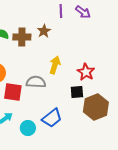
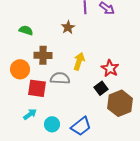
brown cross: (22, 37) -> (43, 55), moved
black square: (77, 92) -> (101, 88), turned -32
blue trapezoid: (52, 118) -> (81, 126), moved

